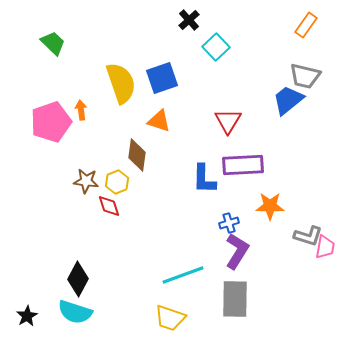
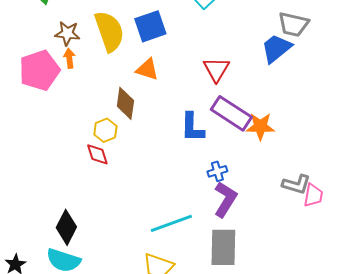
purple rectangle: (243, 165) -> (231, 113), turned 36
brown star: (86, 181) -> (67, 33), moved
orange star: (270, 206) -> (260, 126), moved

